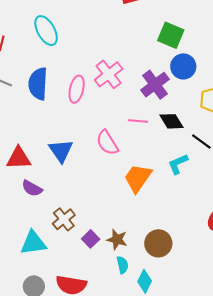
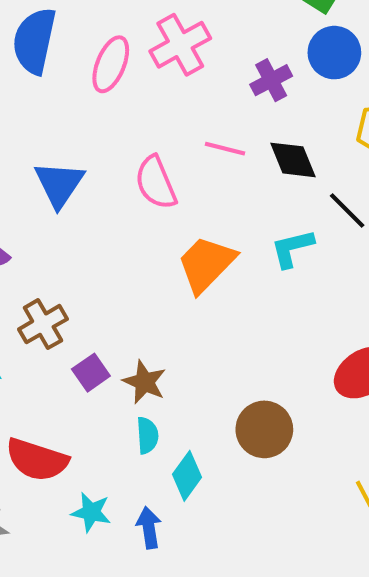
purple cross: (155, 85) -> (271, 80), size x0.7
brown circle: (158, 243) -> (264, 429), moved

